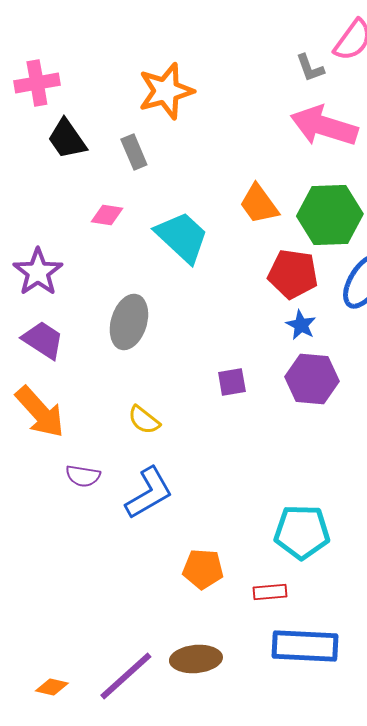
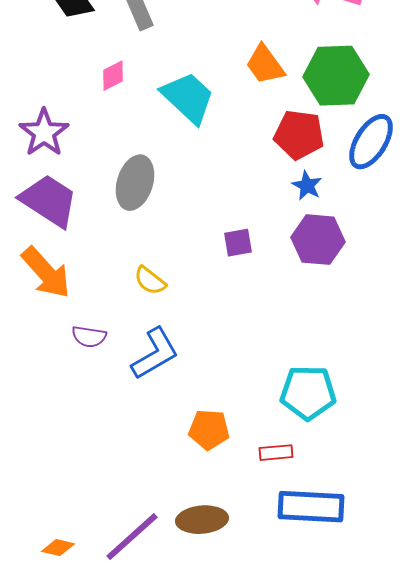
pink diamond: (107, 215) -> (113, 76), turned -36
purple trapezoid: (43, 340) -> (49, 201), size x1.4

